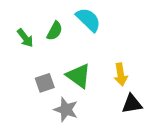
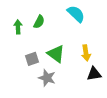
cyan semicircle: (88, 20) -> (76, 14), moved
green arrow: (25, 38) -> (18, 27), turned -144

